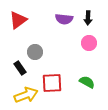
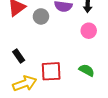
gray circle: (35, 52) -> (41, 16), moved

